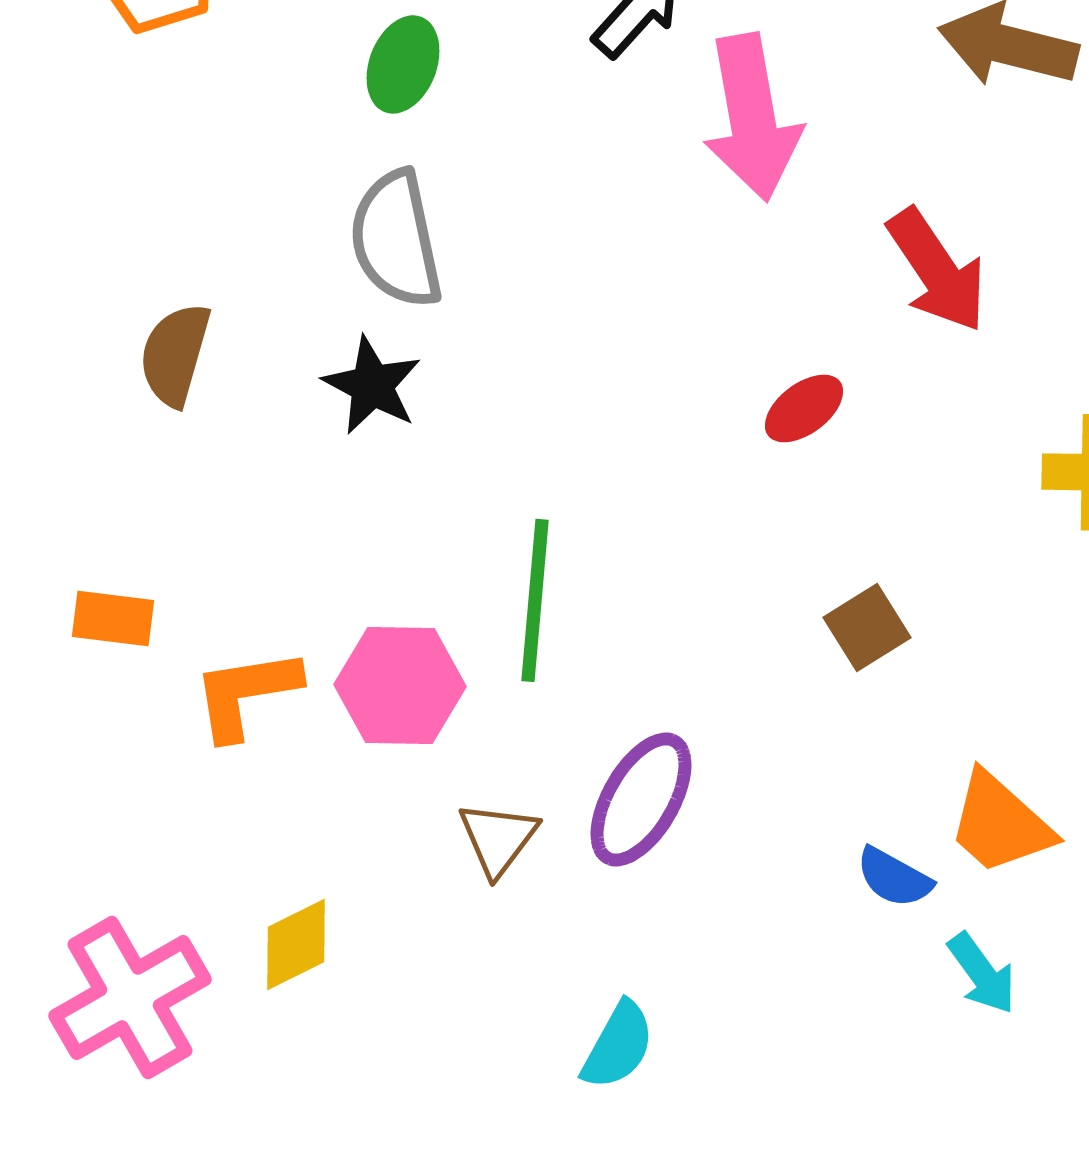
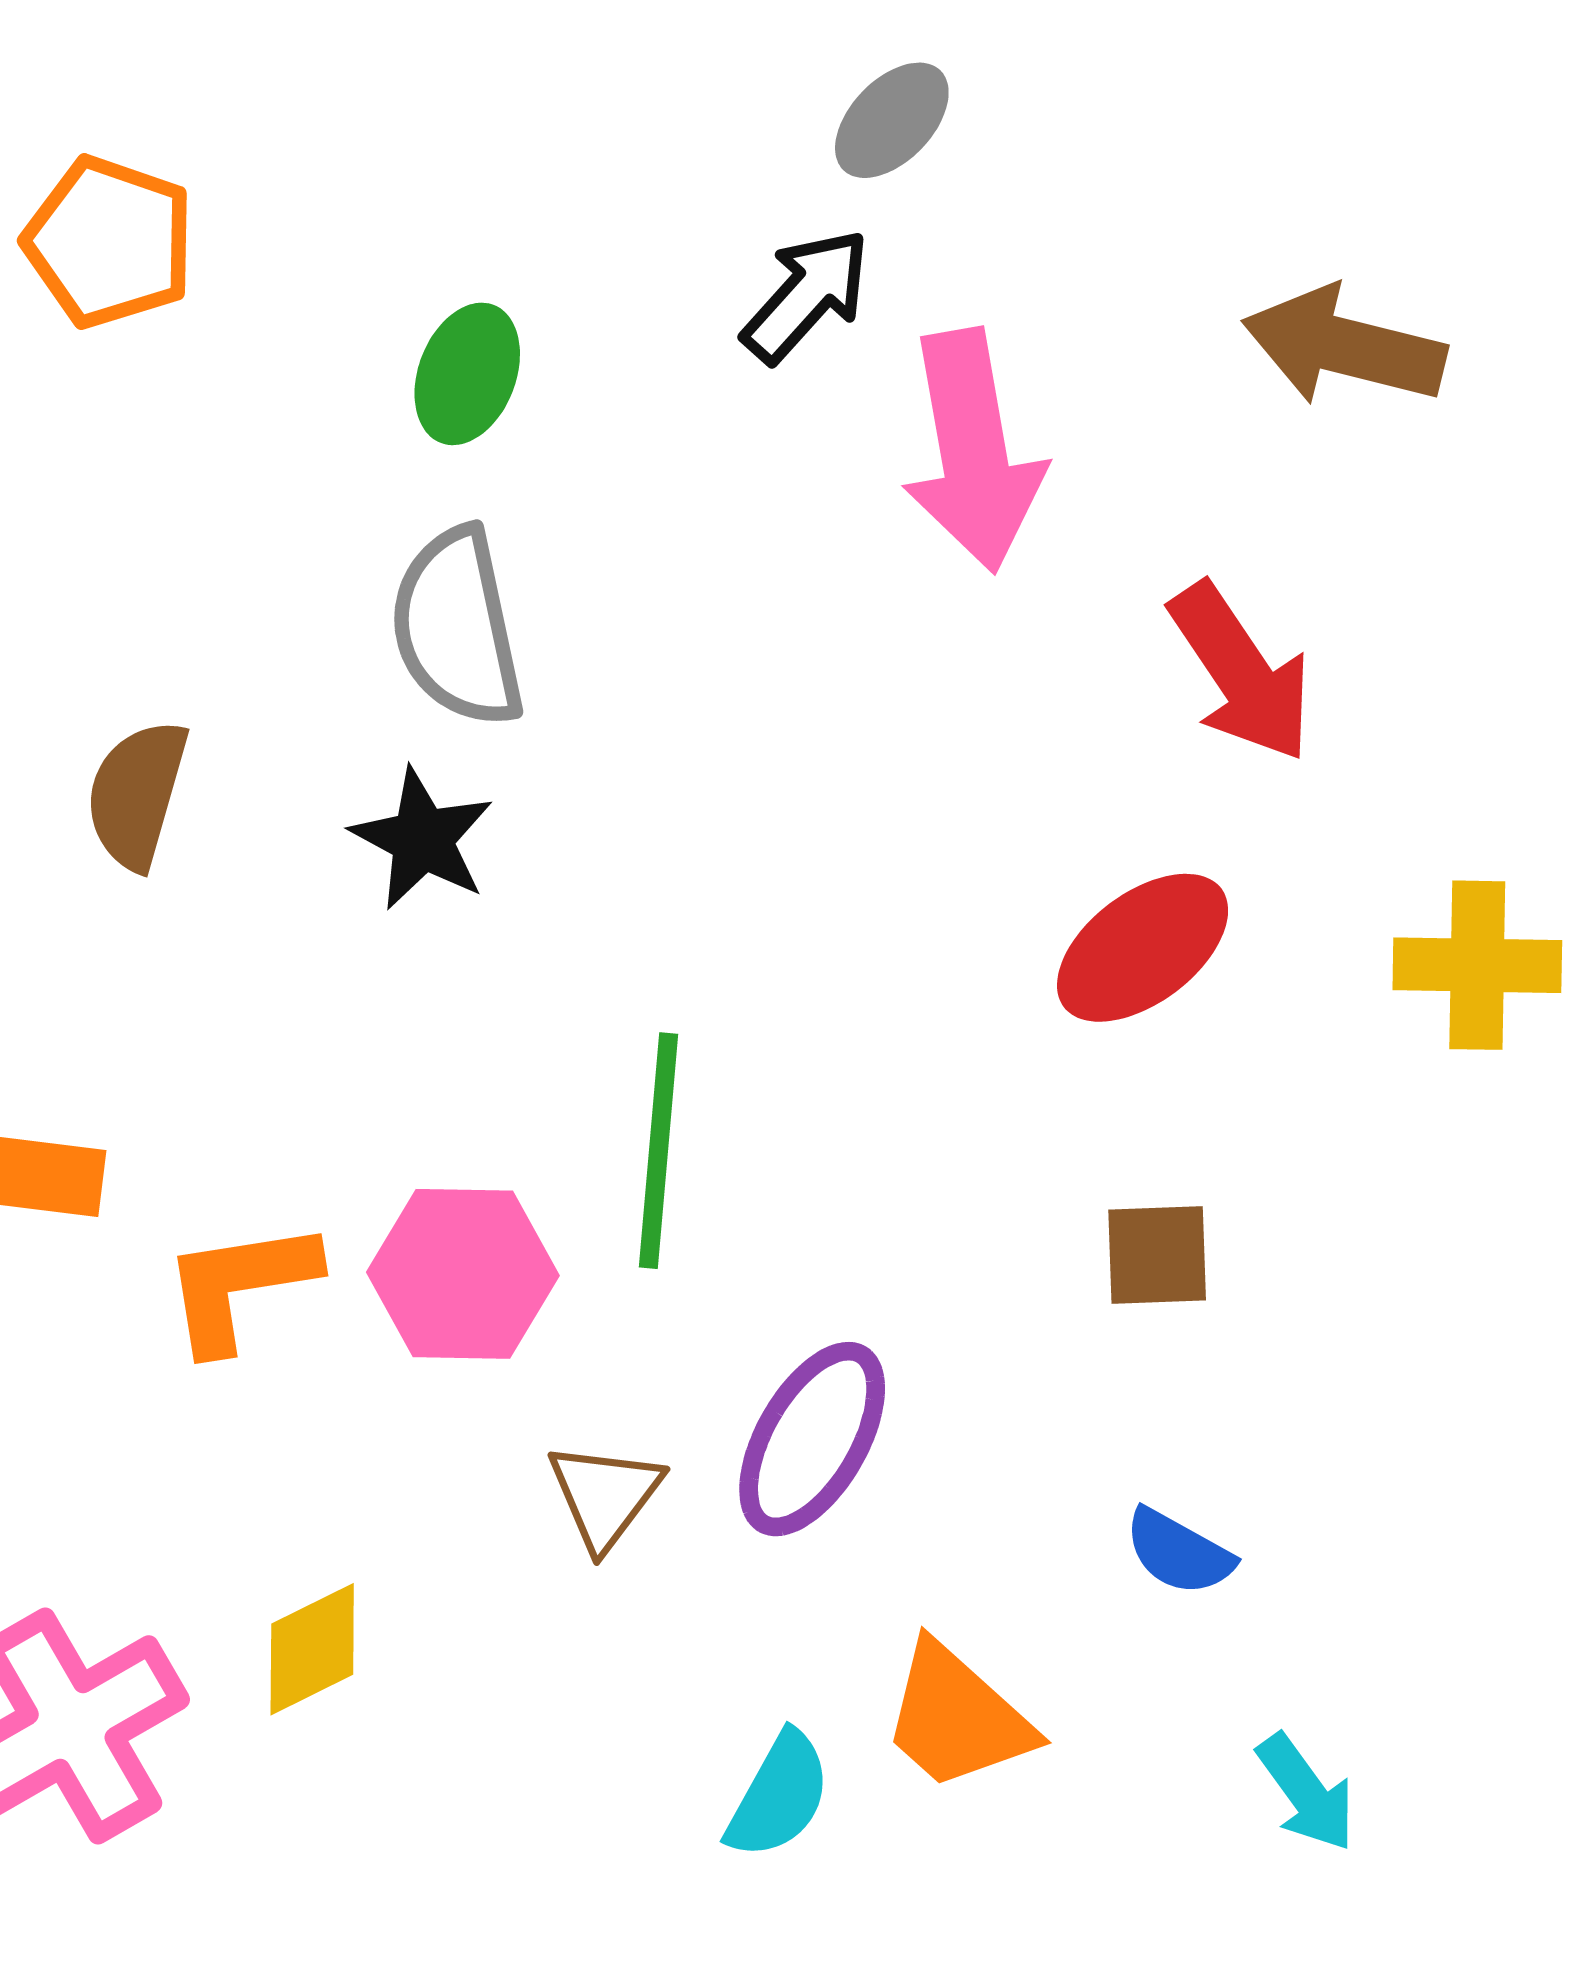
red ellipse: (804, 408) -> (1143, 948), moved, size x1.5
brown square: (867, 627) -> (1157, 1255), moved, turned 30
orange trapezoid: (1000, 823) -> (957, 1717), moved
cyan arrow: (982, 973) -> (1306, 1793), moved

